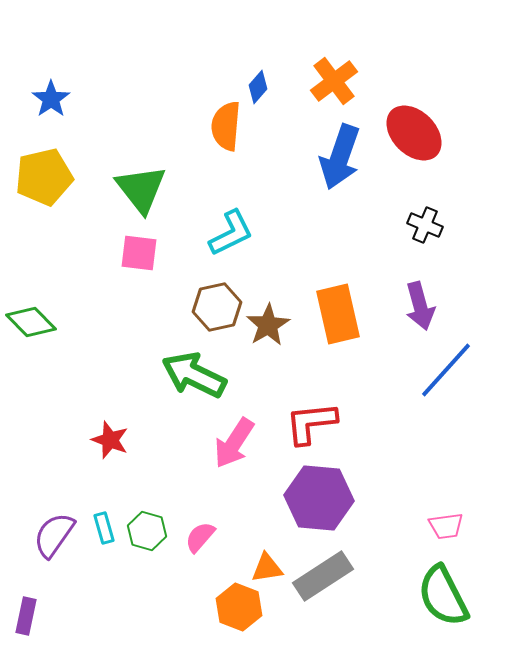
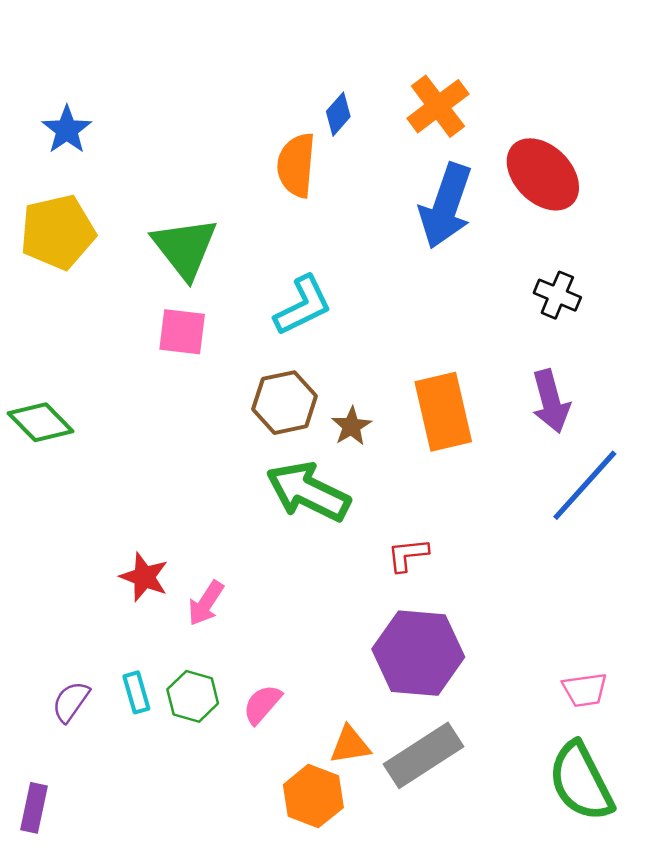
brown star: (268, 325) -> (351, 426), size x0.7
green arrow: (194, 375) -> (308, 492), moved
red L-shape: (311, 423) -> (408, 555), size x0.6
pink arrow: (234, 443) -> (206, 603), moved, size x0.7
purple semicircle: (54, 535) -> (71, 702), size x0.7

